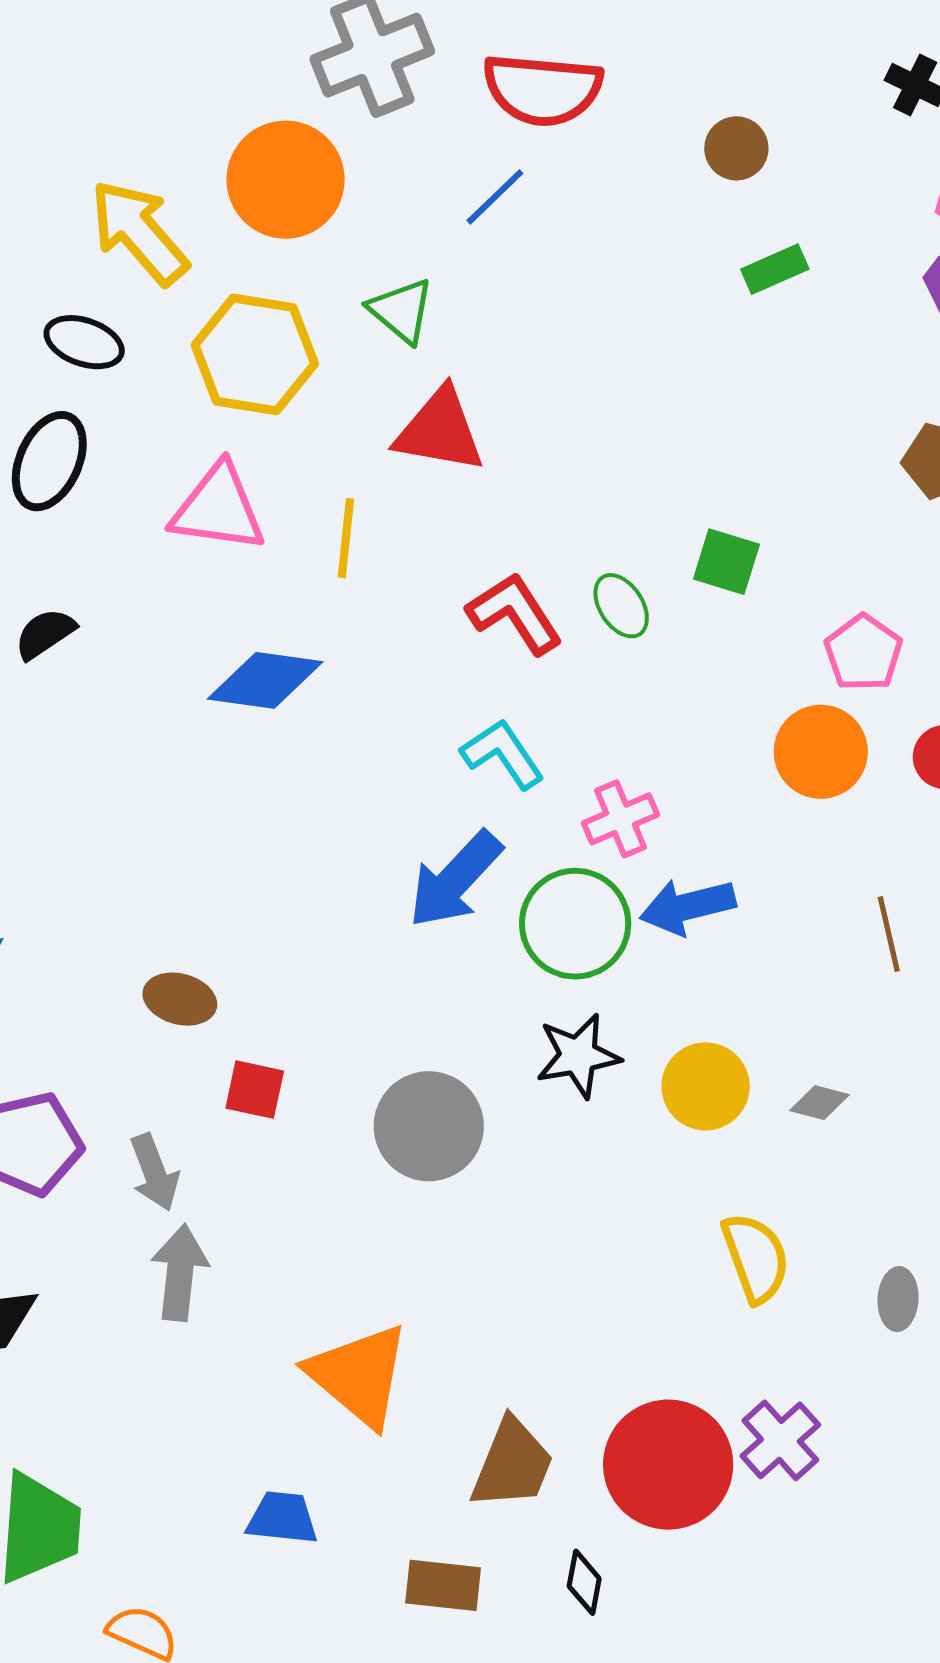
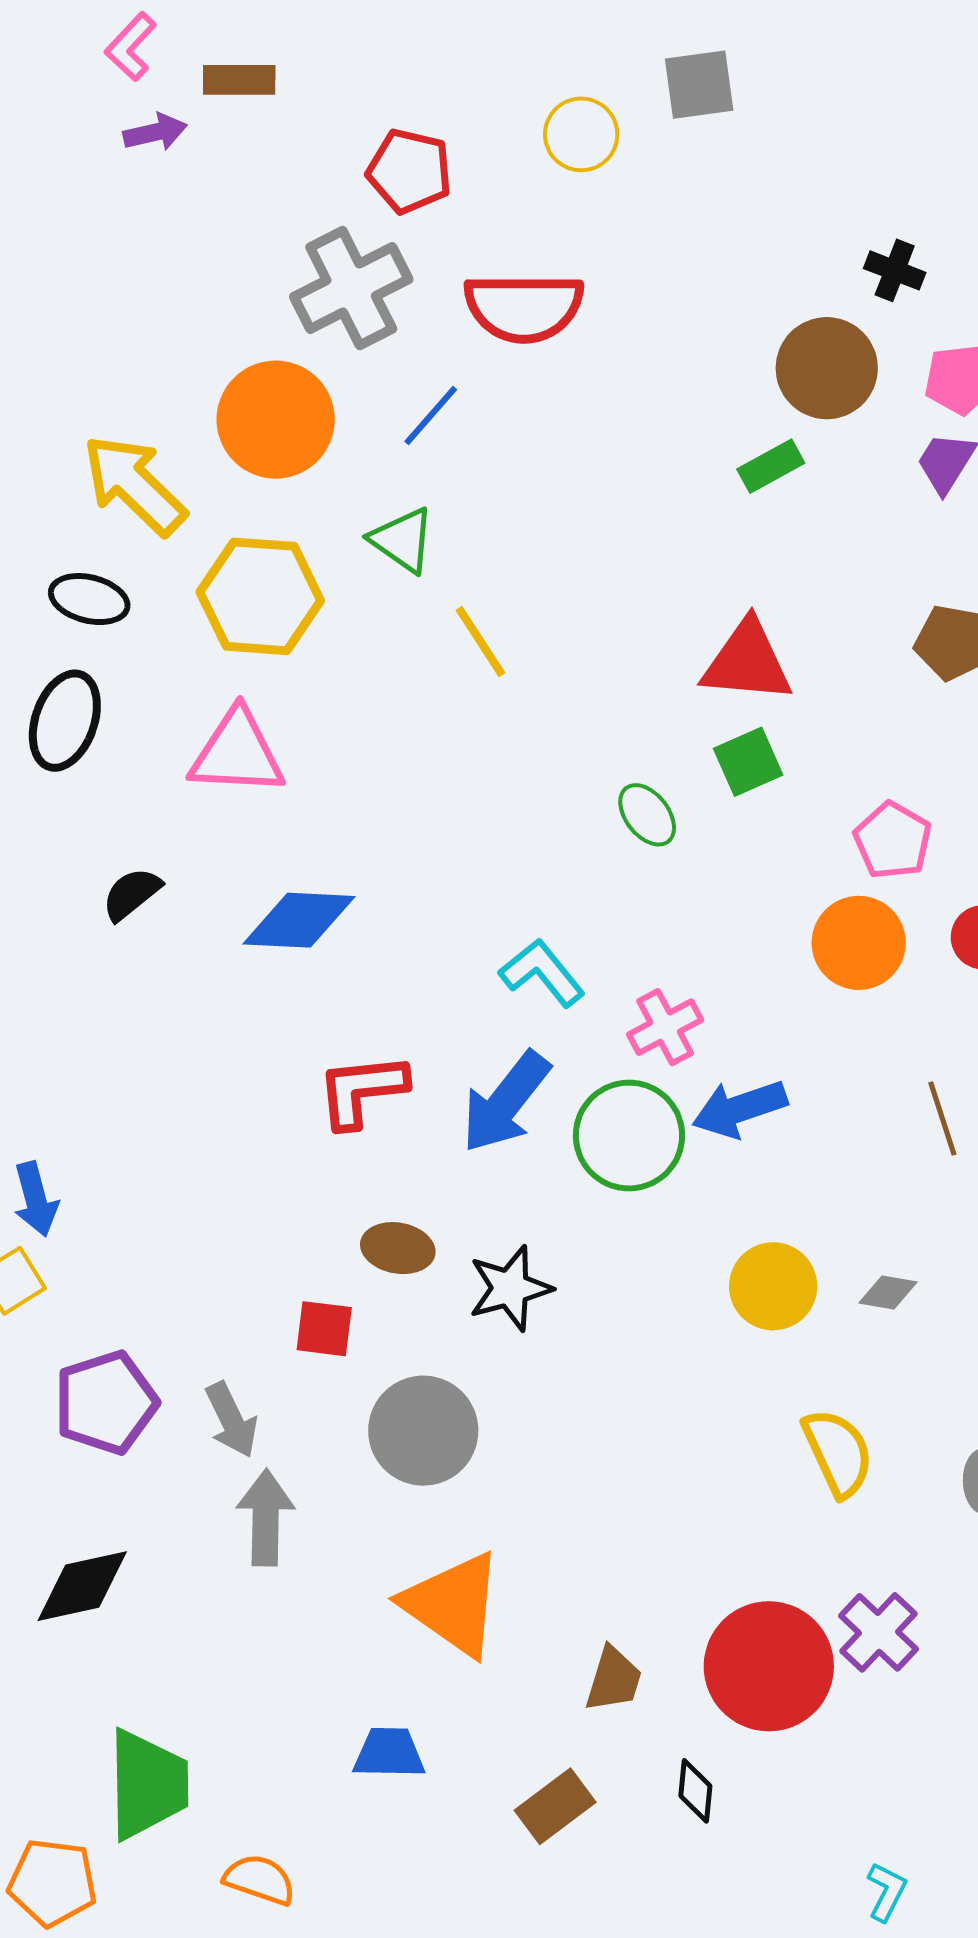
brown circle: (736, 148) -> (827, 368), moved, size x1.6
blue line: (495, 197) -> (431, 416), moved
red triangle: (440, 430) -> (747, 662), moved
yellow line: (346, 538) -> (480, 642), moved, turned -34
green square: (726, 562) -> (748, 762), turned -36
red L-shape: (515, 613) -> (362, 1090), moved, turned -58
black semicircle: (45, 634) -> (132, 894), moved
brown ellipse: (180, 999) -> (398, 1248), moved
black star: (578, 1056) -> (510, 1288), moved
gray circle: (429, 1126) -> (423, 1431), moved
brown trapezoid: (512, 1464) -> (614, 1679), size x0.7
brown rectangle: (443, 1585) -> (555, 1806), turned -38

